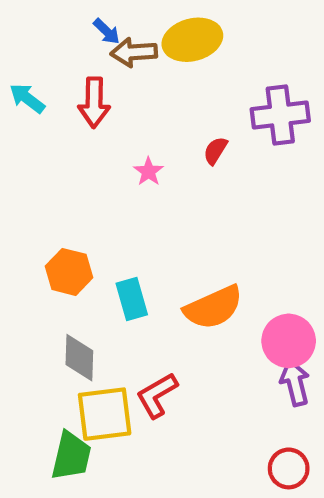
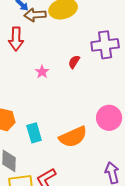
pink circle: (289, 341) -> (109, 118), moved

